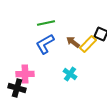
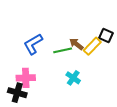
green line: (46, 23) -> (63, 50), moved
blue L-shape: (45, 44) -> (33, 44), moved

